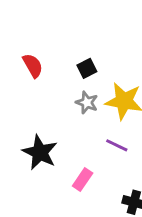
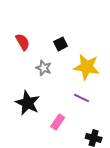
gray star: (87, 103) -> (44, 68), moved

